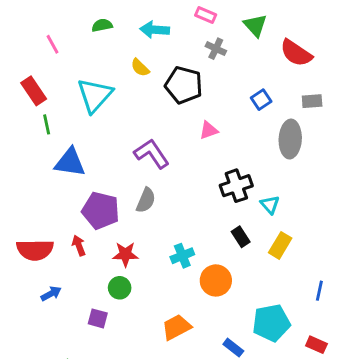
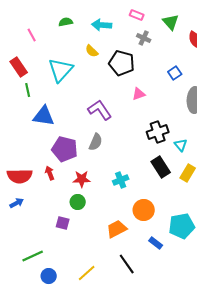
black rectangle: (241, 237) -> (161, 167), size x1.5
orange circle: (216, 280) -> (144, 210), moved
blue arrow: (51, 294) -> (17, 203), moved

